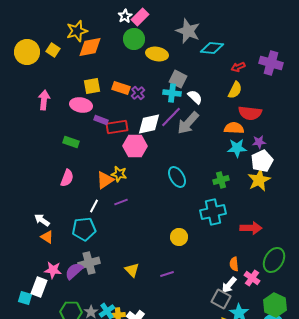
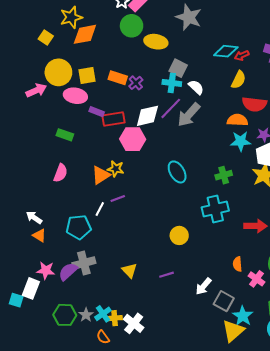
cyan diamond: (212, 48) -> (226, 51), moved
yellow circle: (27, 52) -> (58, 72), moved
pink arrow: (44, 100) -> (36, 90), turned 60
white line: (94, 206) -> (100, 209), moved
white arrow: (229, 285) -> (204, 286), moved

